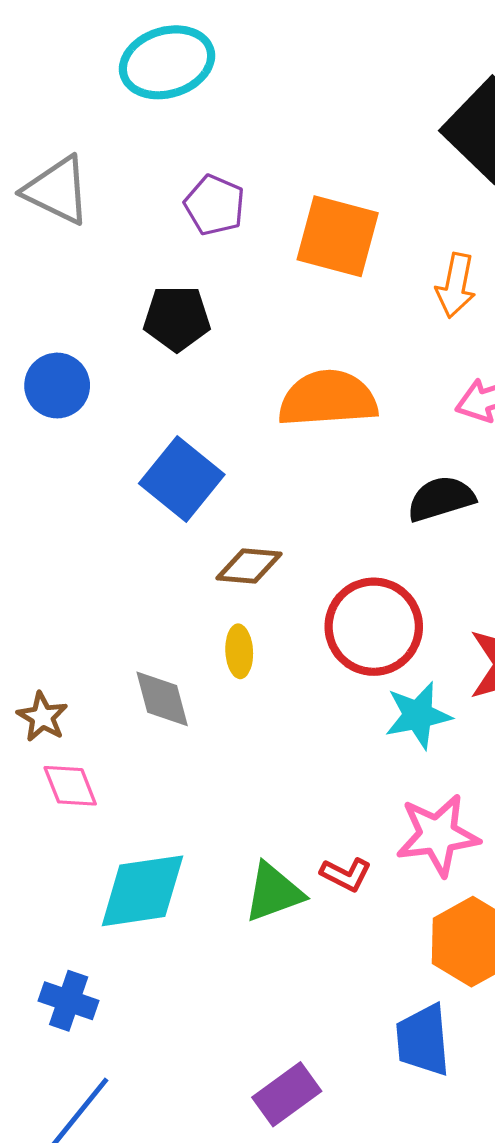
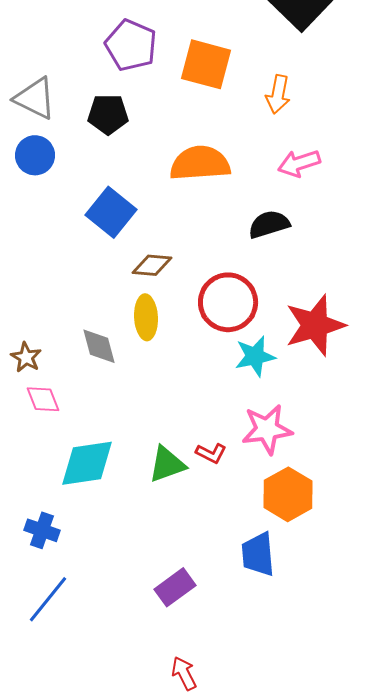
gray triangle: (57, 190) -> (35, 98), moved
purple pentagon: (215, 205) -> (131, 45), size x1.4
yellow ellipse: (239, 651) -> (146, 317), size x1.4

